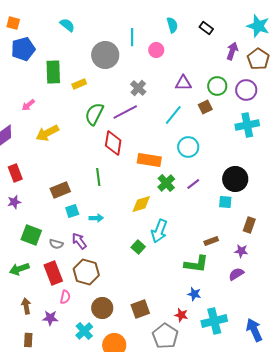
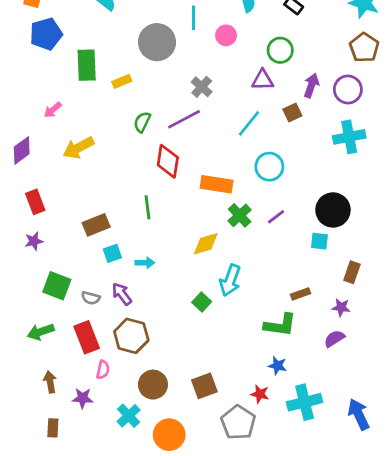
purple arrow: (232, 51) -> (311, 85), moved
green circle: (217, 86) -> (280, 50), moved
green semicircle: (94, 114) -> (142, 122), size x0.7

